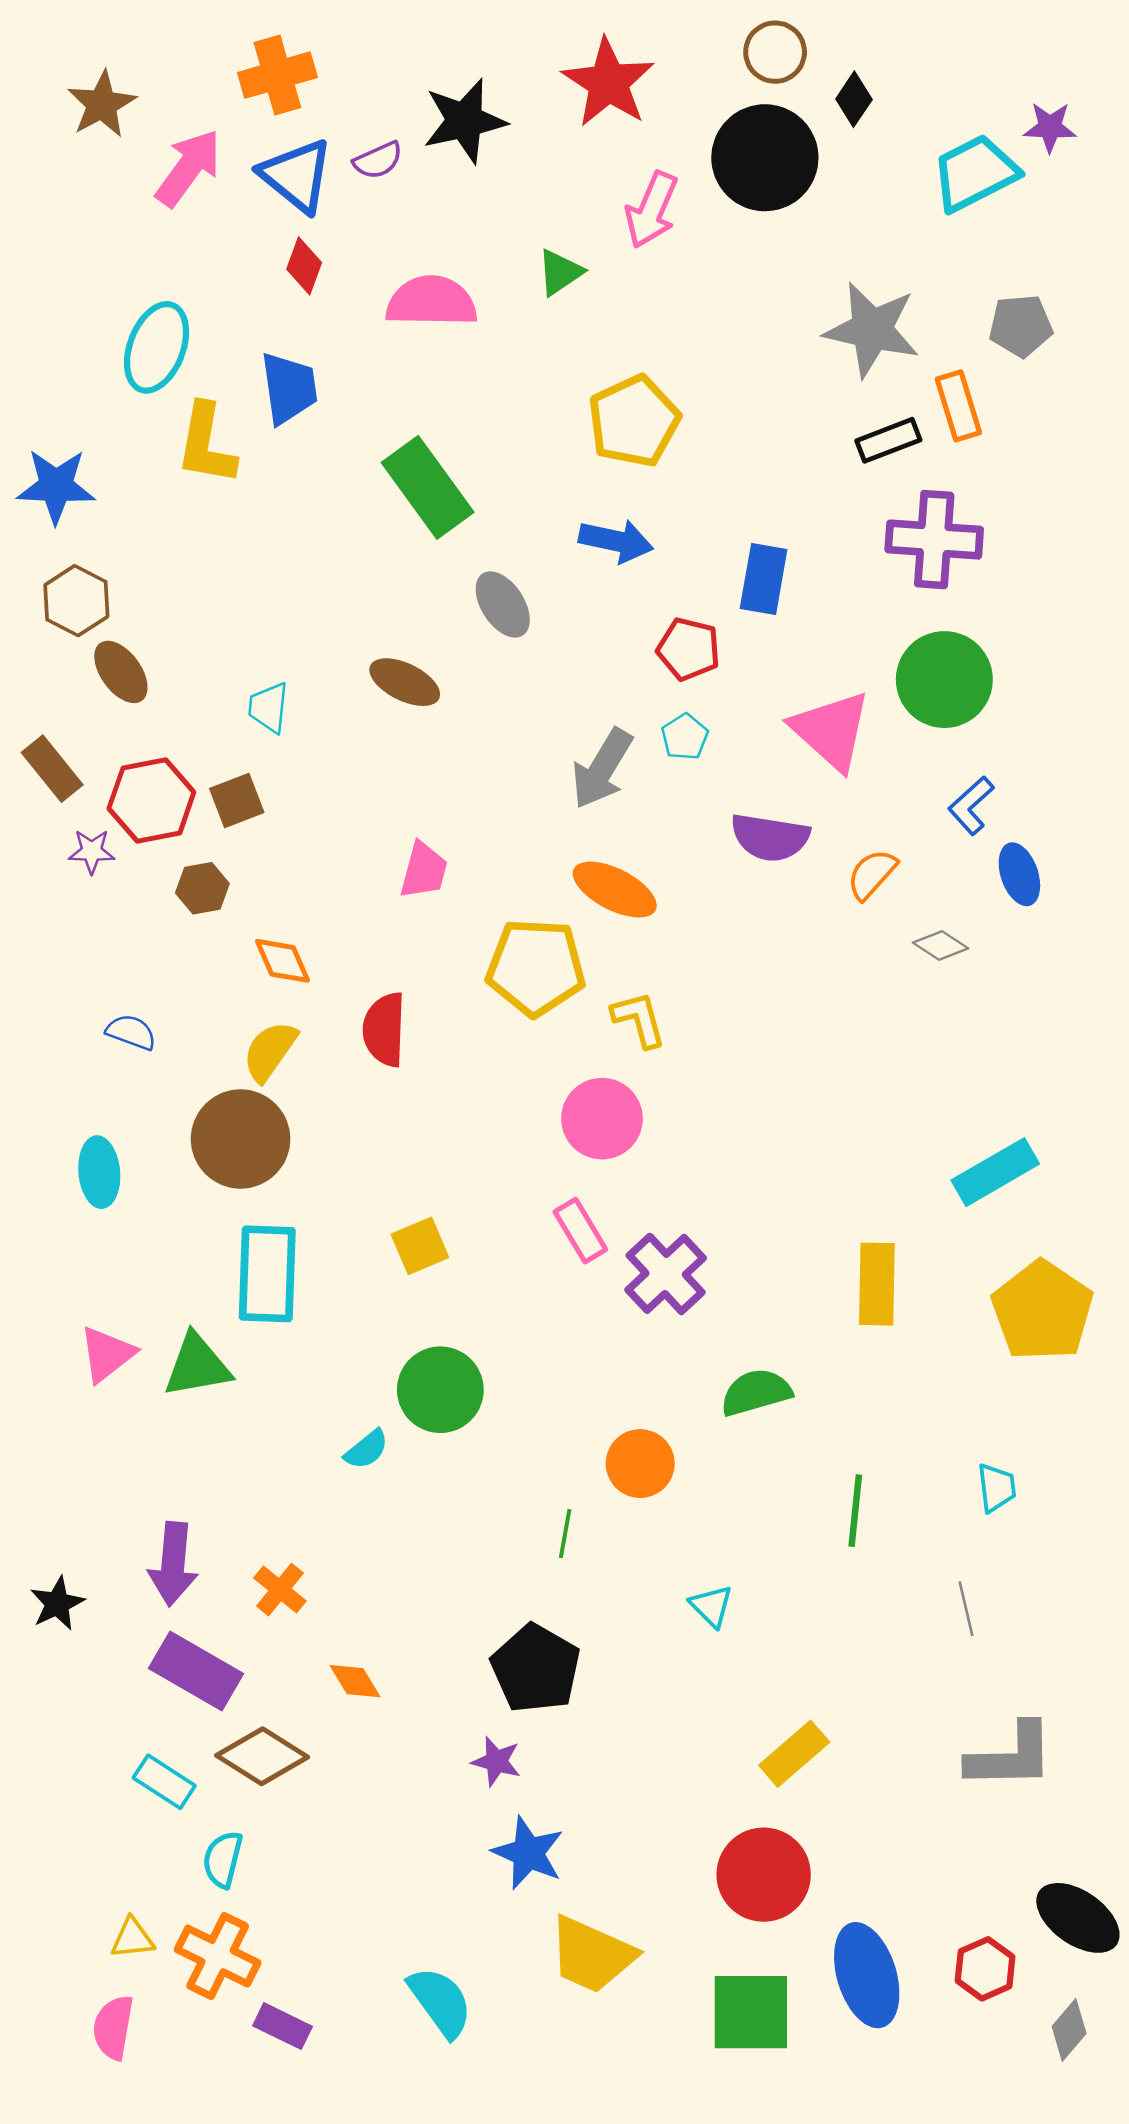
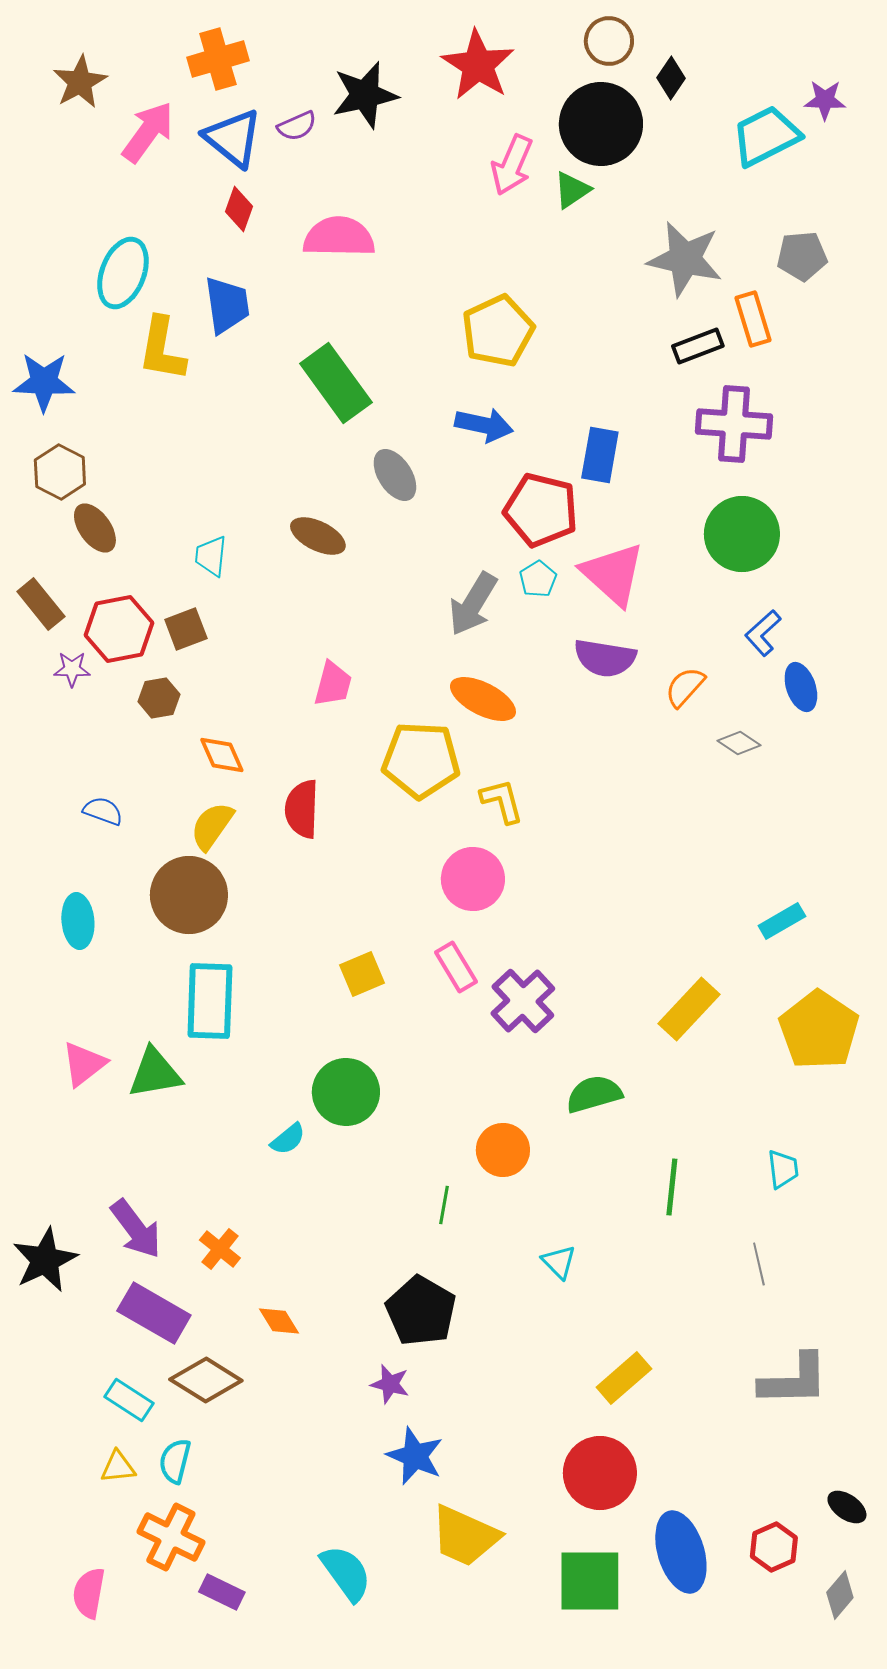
green triangle: (560, 272) -> (572, 190), moved
red pentagon: (689, 649) -> (541, 510), size x1.5
pink triangle: (831, 730) -> (613, 574), moved
cyan rectangle: (995, 1172) -> (782, 921), size x0.7
yellow square: (420, 1246) -> (362, 974), moved
yellow rectangle: (877, 1284) -> (689, 1009), turned 42
purple arrow: (173, 1564) -> (136, 1229), turned -42
black star: (57, 1604) -> (45, 1260), size x1.5
black ellipse: (1078, 1918) -> (847, 1507), size x0.6
yellow triangle: (132, 1938) -> (118, 1467), moved

